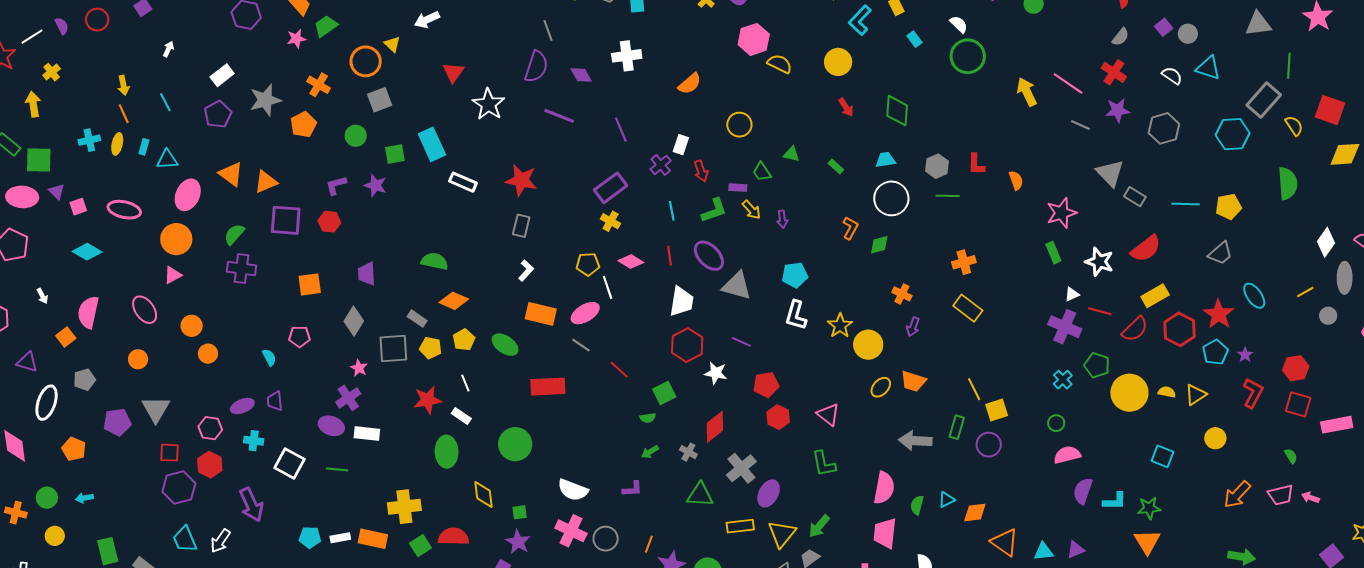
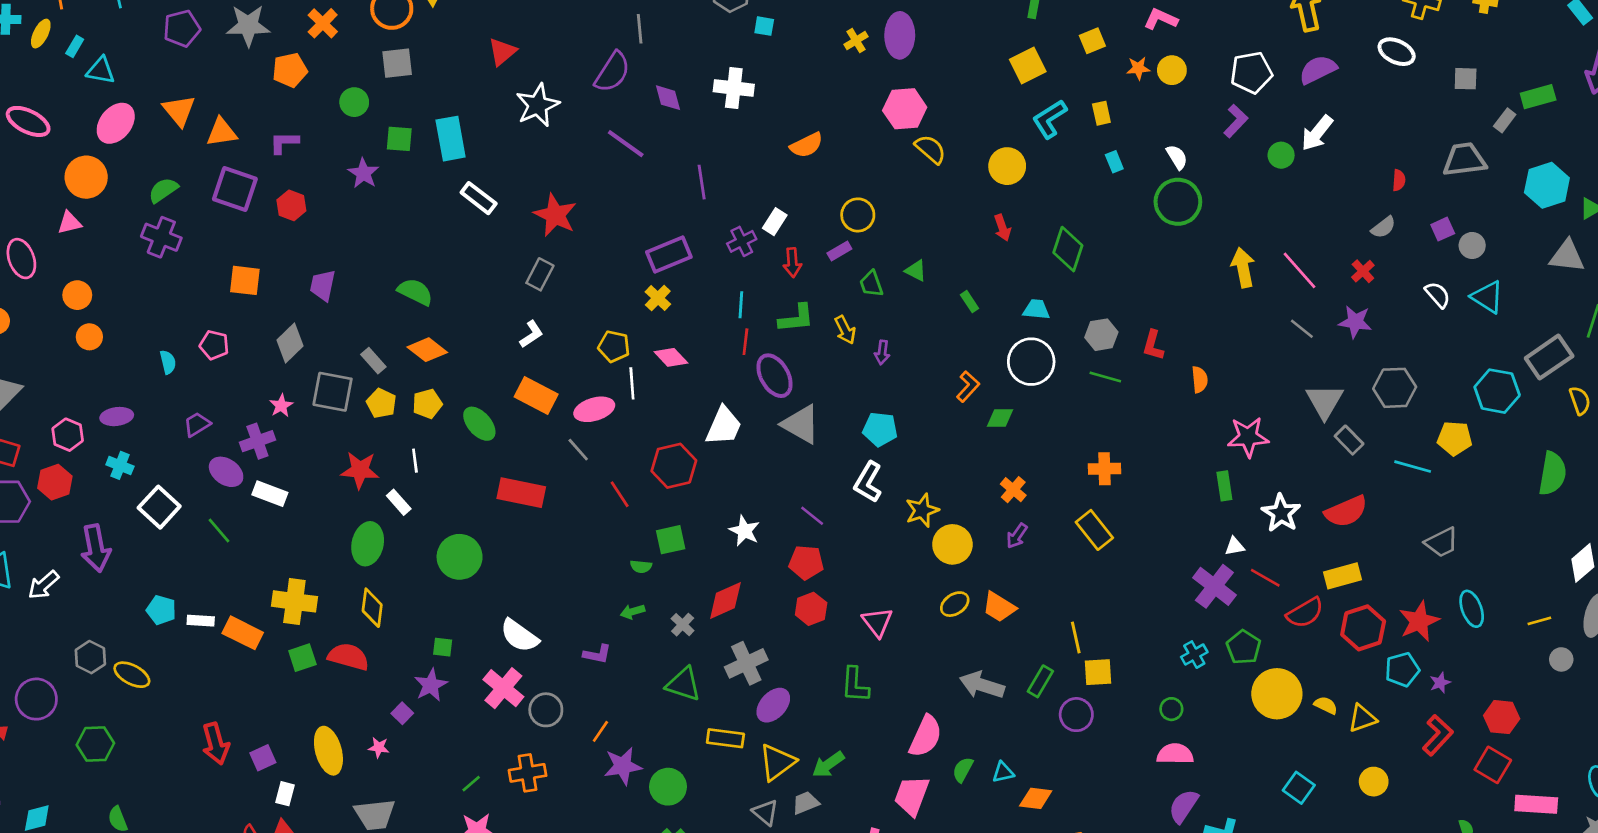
red cross: (1114, 72) -> (1363, 271), size x0.7
gray hexagon: (1164, 128) -> (1395, 388), moved
purple L-shape: (336, 185) -> (284, 142), moved
purple rectangle: (738, 188) -> (839, 251), moved, turned -48
yellow pentagon: (1228, 207) -> (1455, 438), moved
red line: (669, 256) -> (745, 342), moved
purple line: (741, 342) -> (812, 516), moved
red hexagon: (687, 345) -> (674, 466), moved
purple trapezoid: (275, 401) -> (197, 424), moved, turned 50
green line: (337, 469) -> (219, 531), turned 30
yellow diamond: (483, 495) -> (372, 608), moved

